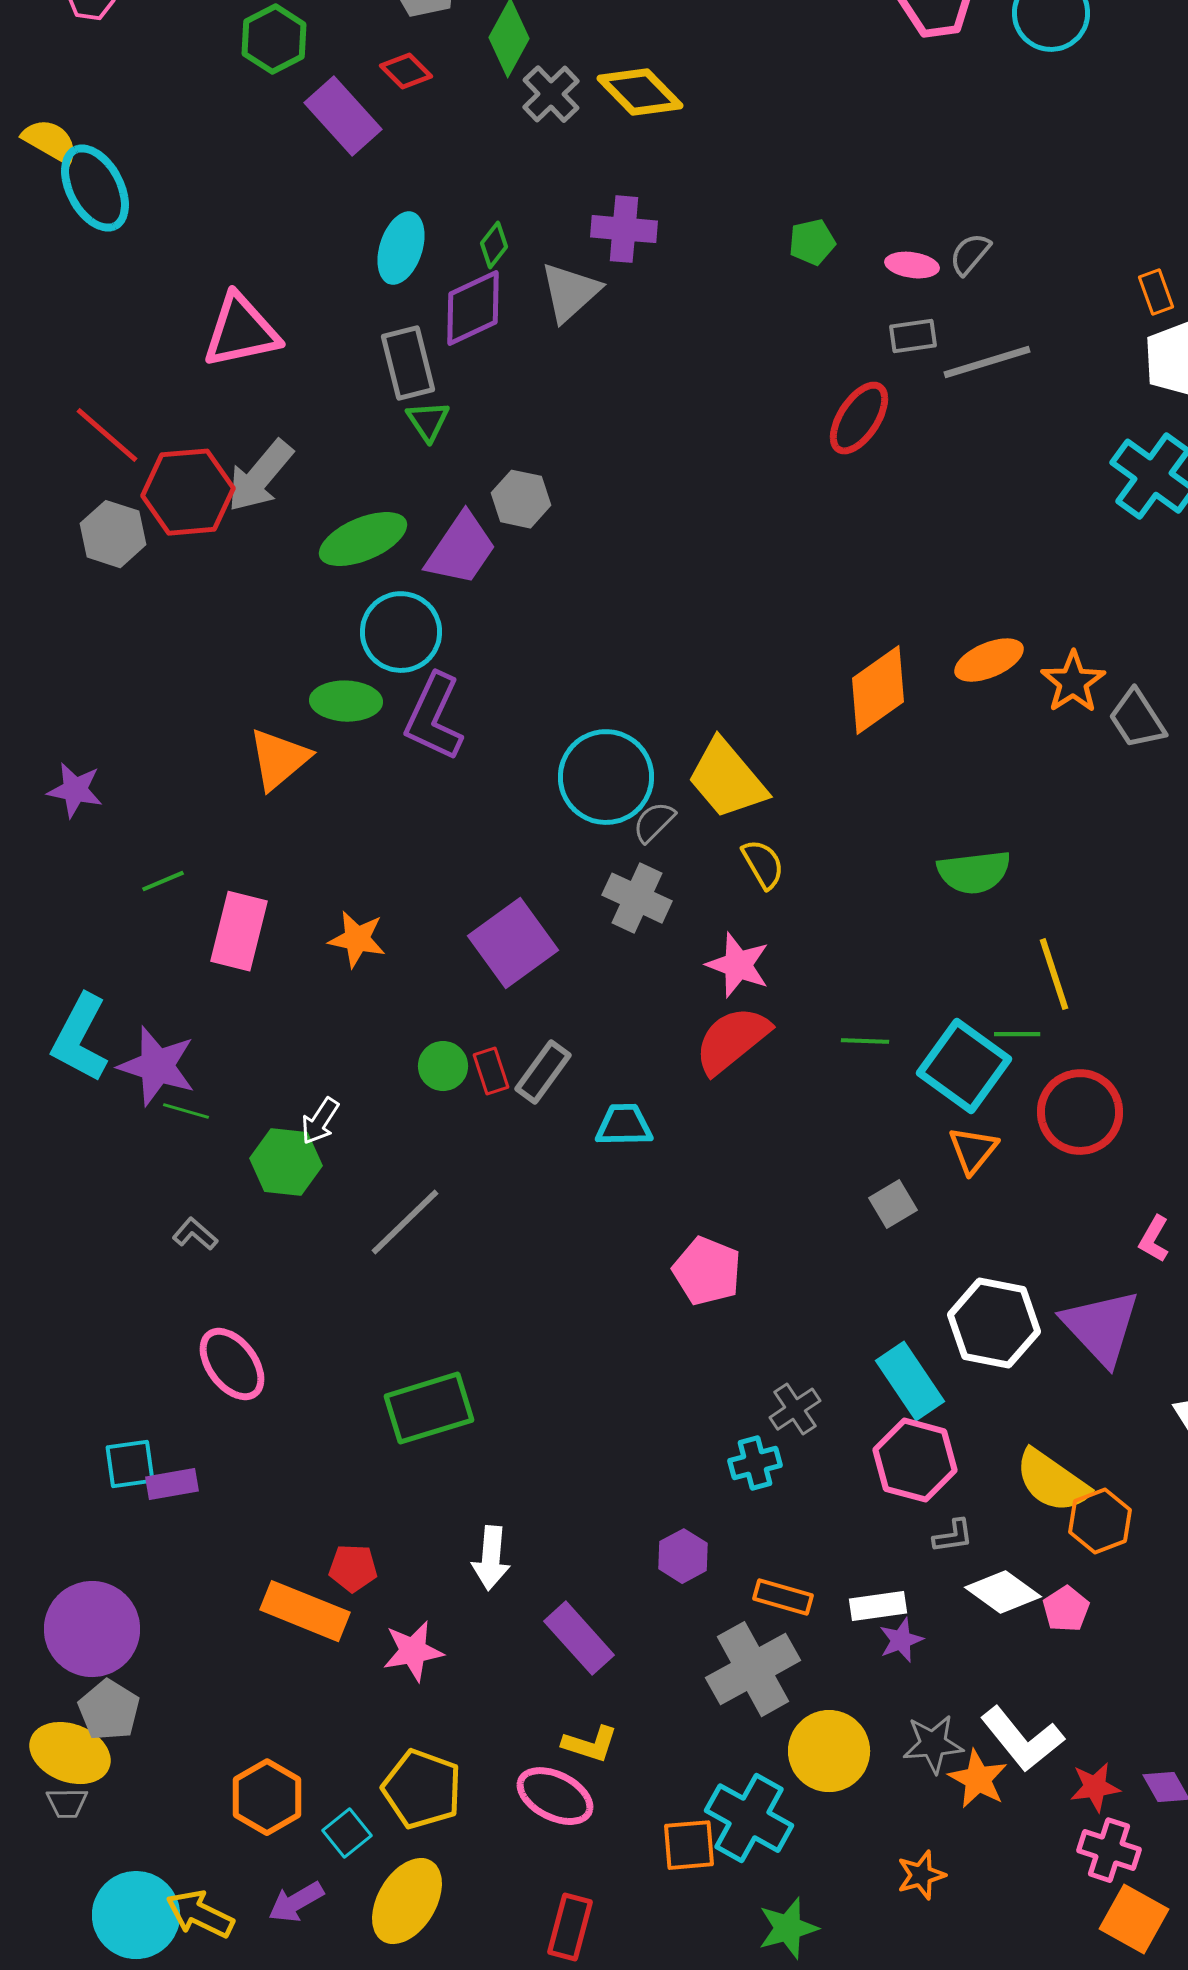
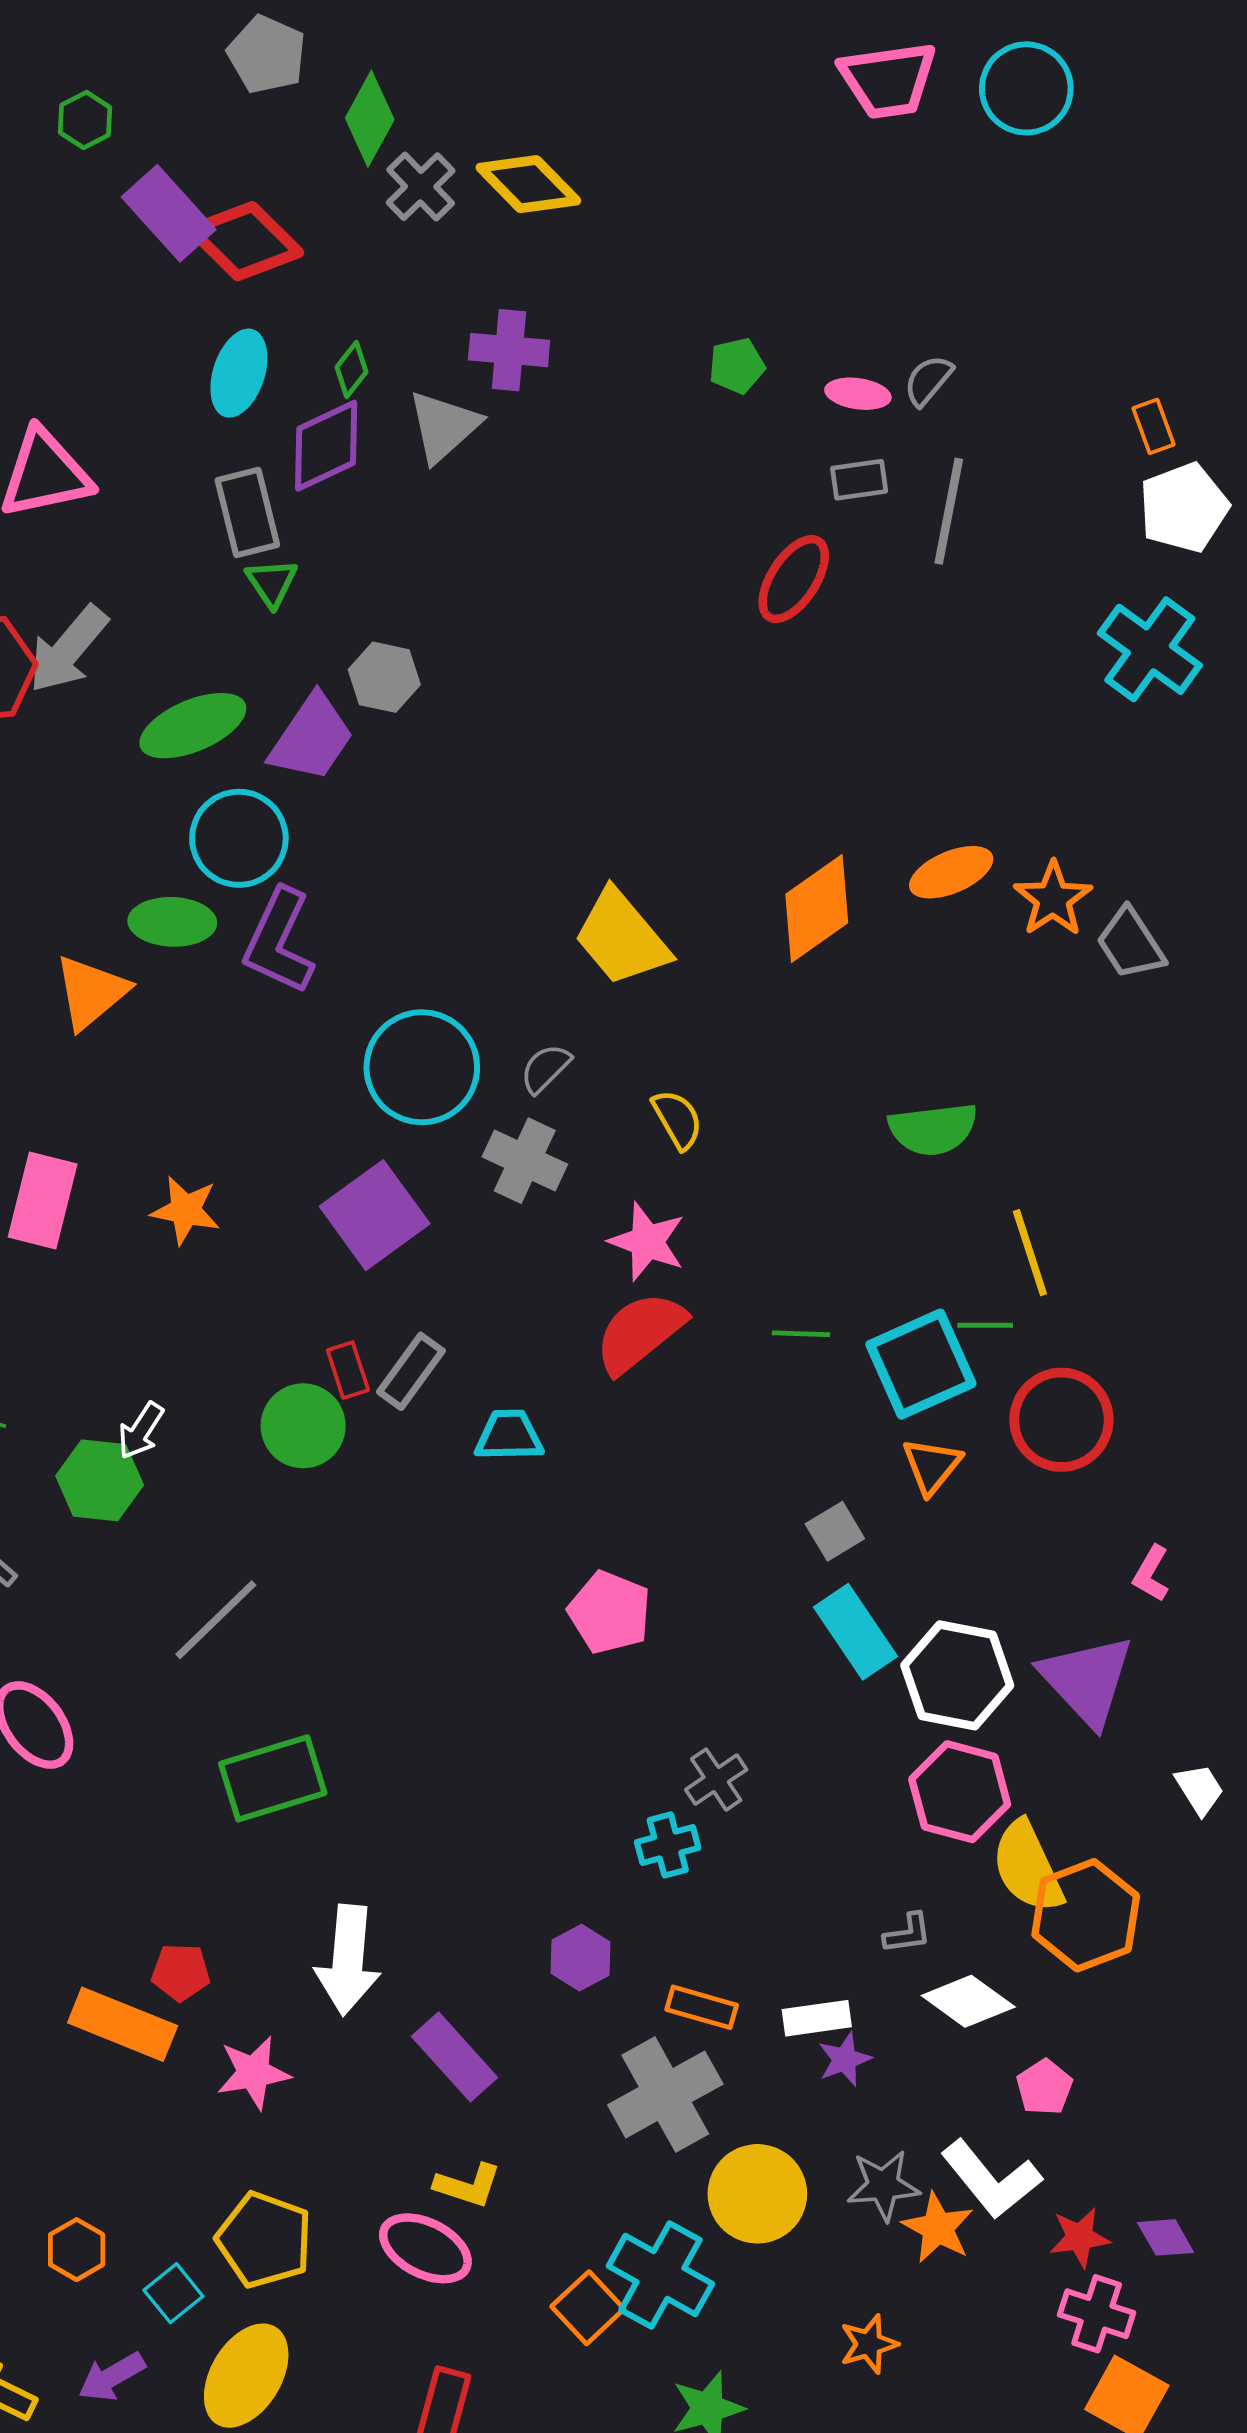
green hexagon: (274, 39) -> (85, 120), size x0.7
red diamond: (406, 71) -> (245, 241), moved, size x1.8
gray line: (987, 362) -> (949, 511), turned -62
cyan circle: (606, 777) -> (422, 1067), moved
yellow trapezoid: (727, 779) -> (622, 938), moved
green circle: (443, 1066) -> (303, 1426), moved, size x1.4
cyan square: (964, 1066) -> (921, 1364), turned 30
gray line: (405, 1222) -> (216, 1620), moved
cyan rectangle: (910, 1381) -> (855, 1632), moved
pink hexagon: (915, 1460) -> (960, 1792), moved
yellow semicircle: (1052, 1481) -> (1028, 1867), turned 30
orange hexagon: (1100, 1521) -> (1086, 1915), size x1.4
white arrow: (491, 1558) -> (348, 1960), size x1.4
pink pentagon: (1066, 1609) -> (1044, 2087), moved
orange hexagon: (267, 1797) -> (77, 2250), size x0.7
orange square: (689, 1845) -> (588, 2308), turned -38

